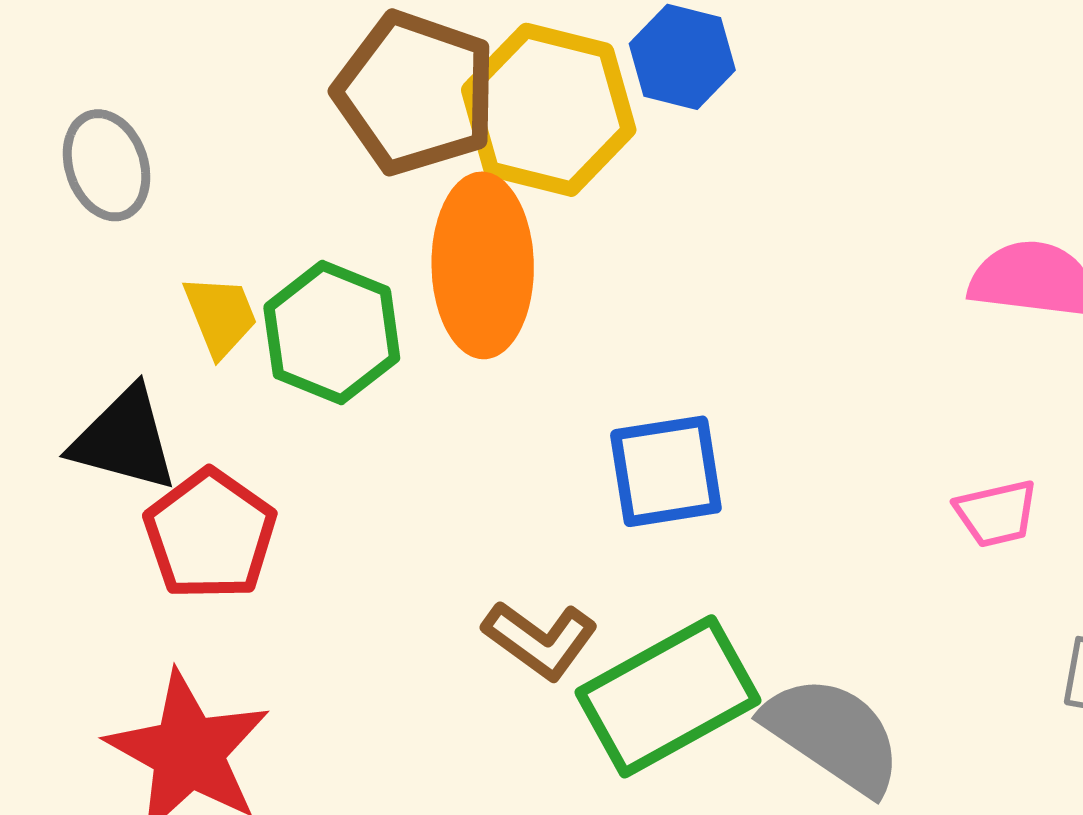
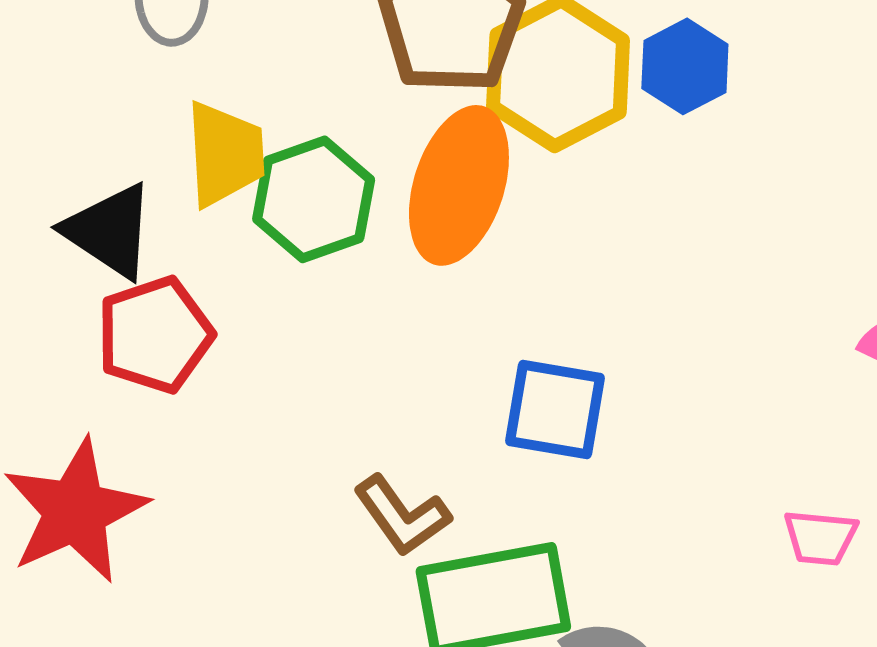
yellow trapezoid: (220, 316) -> (225, 154), size x1.4

